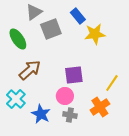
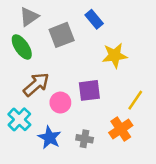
gray triangle: (34, 12) -> (29, 17), moved
yellow star: (95, 34) -> (115, 55), moved
pink circle: (65, 96) -> (60, 103), moved

